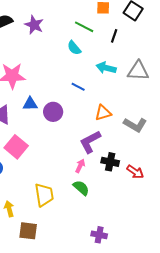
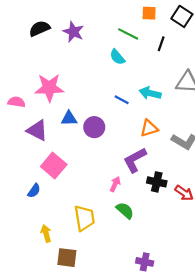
cyan arrow: (106, 68) -> (150, 93), moved
pink arrow: (80, 166) -> (115, 184), moved

